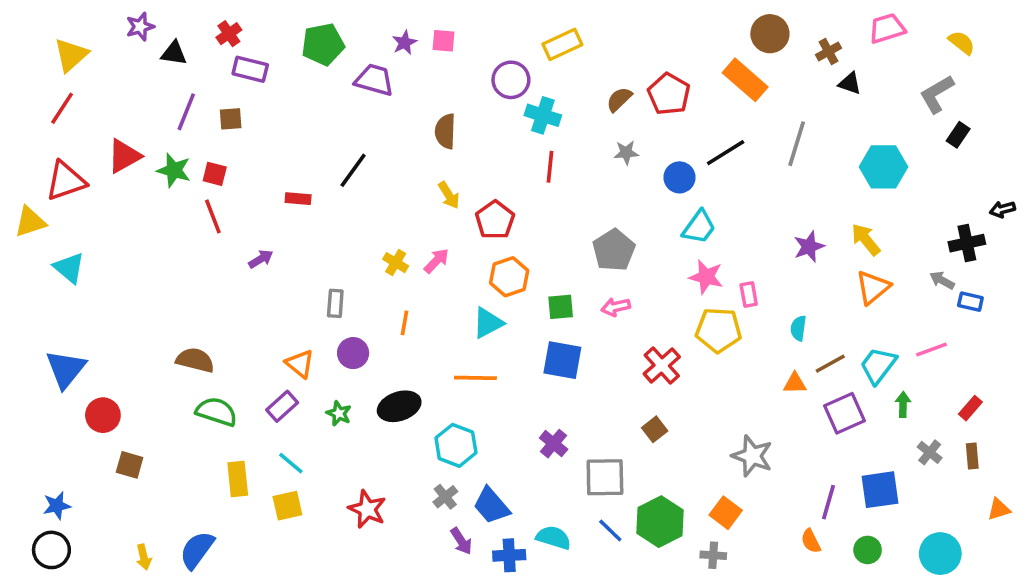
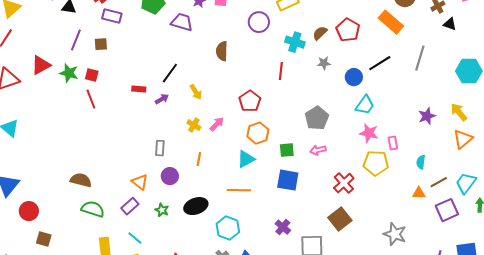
cyan cross: (543, 115) -> (295, 42), moved
yellow arrow: (449, 195) -> (196, 92), moved
purple arrow: (261, 259) -> (162, 99), moved
brown square: (655, 429) -> (340, 219), size x1.6

